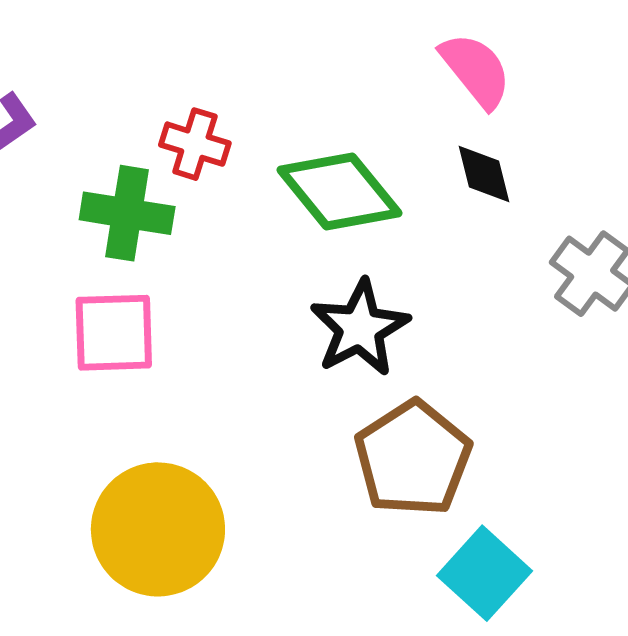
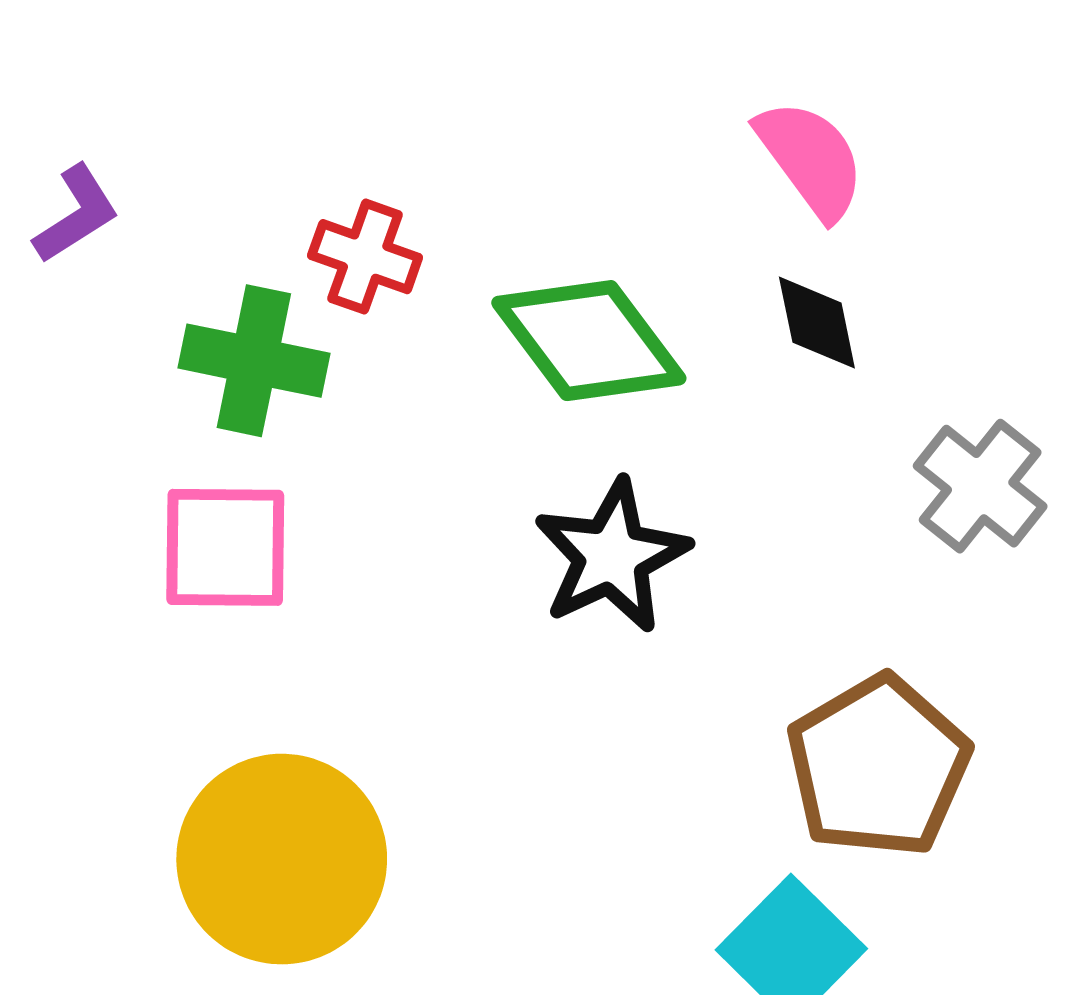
brown pentagon: (413, 458) -> (878, 766), moved

